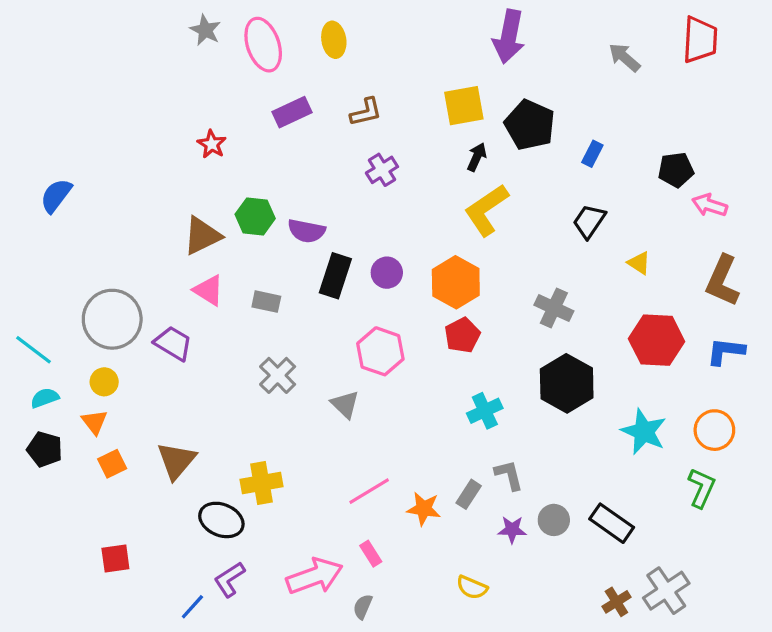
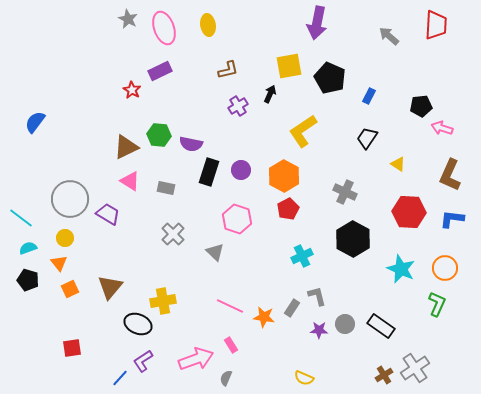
purple rectangle: (292, 112) -> (160, 71), moved
black arrow: (477, 157) -> (270, 94), moved
pink line: (369, 491) -> (230, 306), turned 56
yellow semicircle: (472, 587) -> (304, 378), moved

